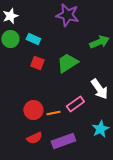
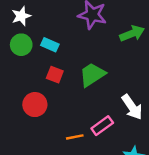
green arrow: (99, 42) -> (132, 34), moved
red circle: (33, 110) -> (35, 105), moved

